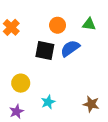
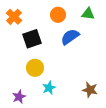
black square: (45, 50) -> (32, 39), moved, turned -30
yellow circle: (21, 83) -> (35, 68), moved

